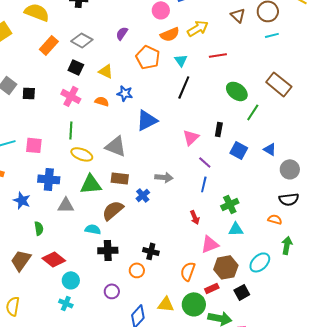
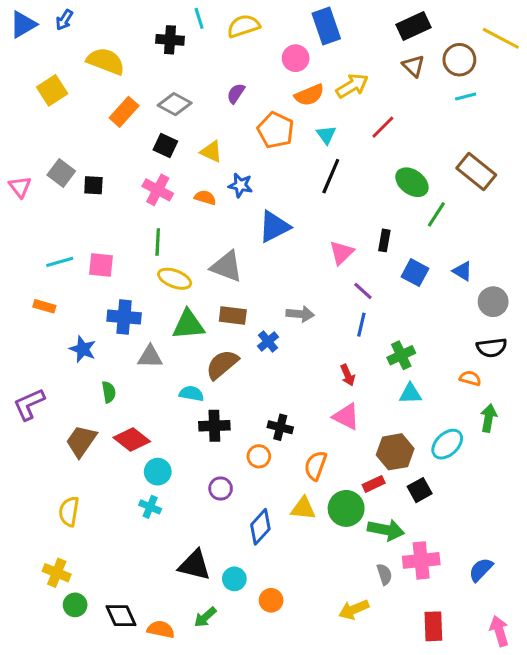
red line: (218, 55) -> (383, 127), turned -36
pink triangle: (210, 244) -> (346, 417), moved, turned 48
orange semicircle: (188, 271) -> (315, 466), moved

